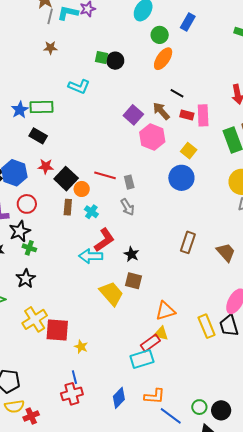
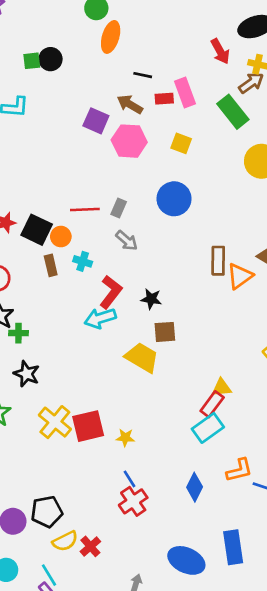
blue circle: (181, 178) -> (174, 199), moved
gray rectangle: (129, 182) -> (119, 208), turned 56
orange triangle: (165, 311) -> (240, 276), moved

